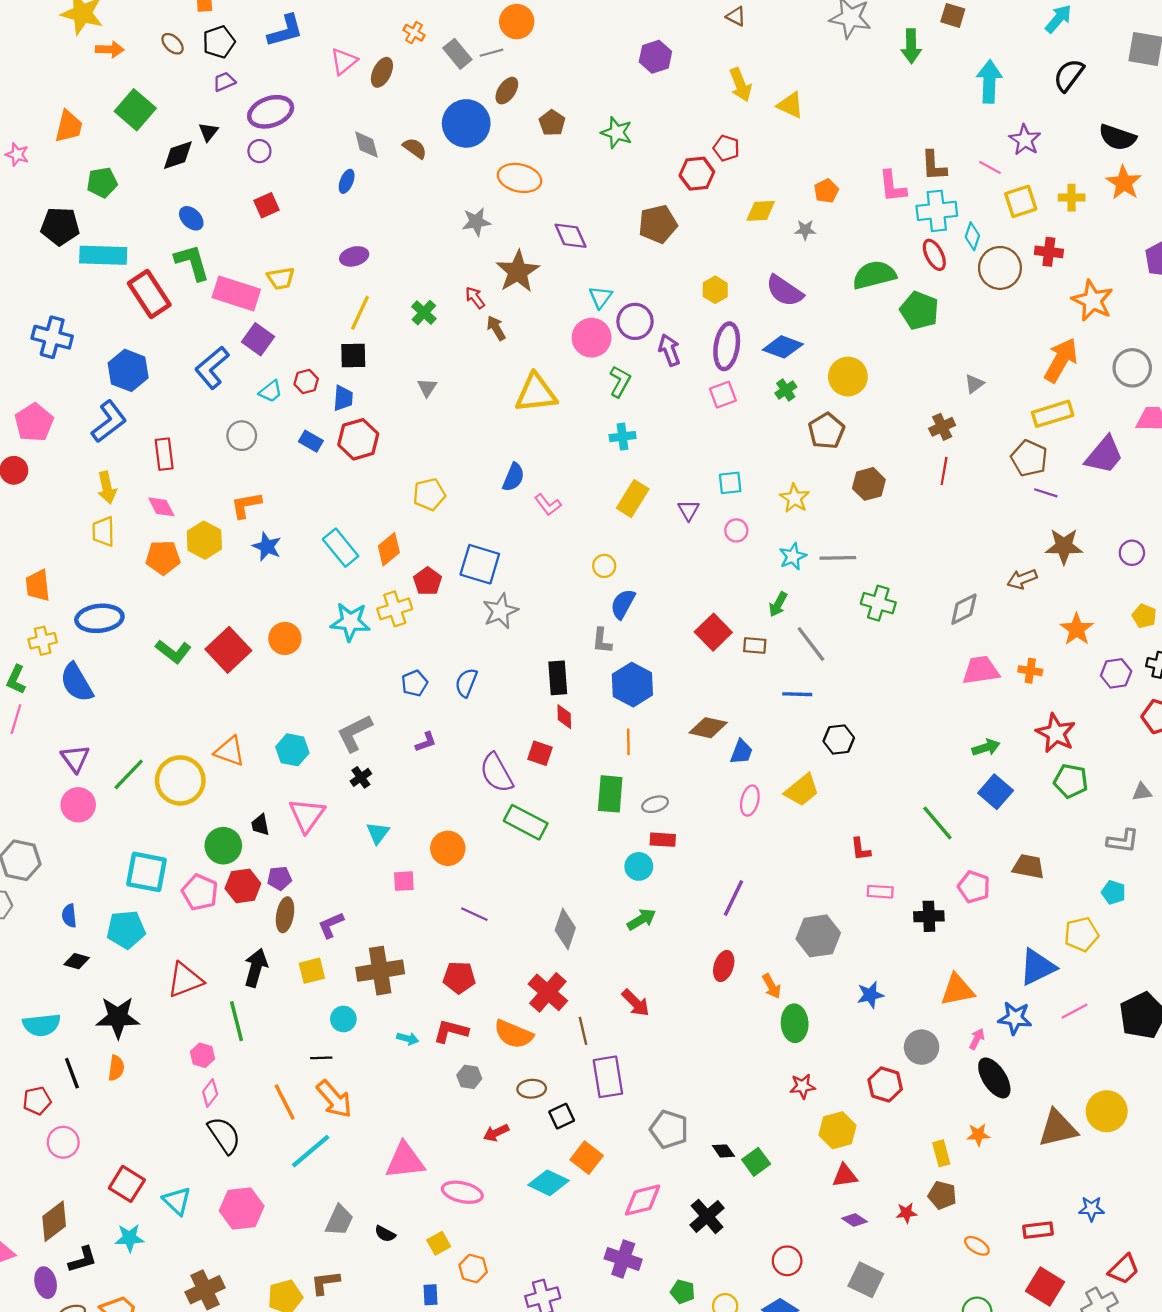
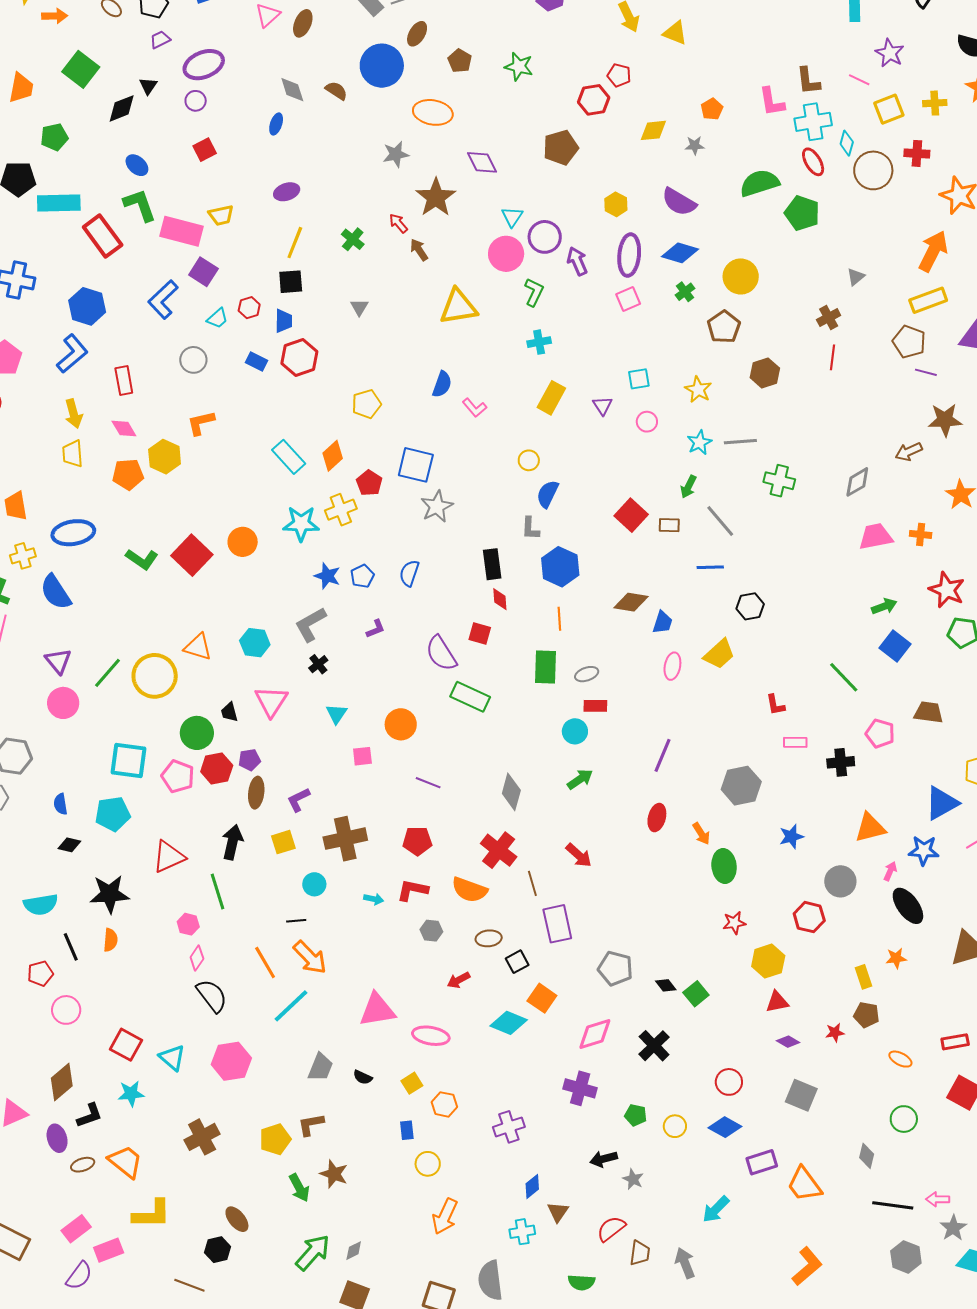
blue star: (267, 547) -> (327, 576), moved

